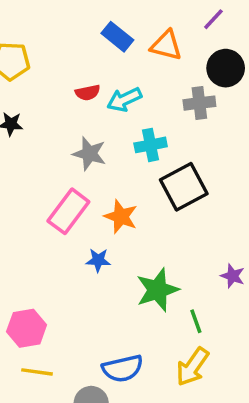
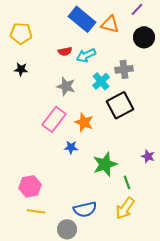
blue rectangle: (117, 37) -> (82, 19), size x1.5
gray cross: (199, 103) -> (124, 69), moved
cyan cross: (151, 145) -> (101, 81), turned -30

